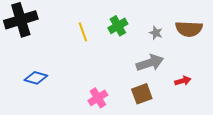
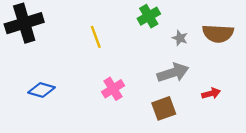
green cross: (118, 26) -> (149, 16), moved
pink cross: (98, 98) -> (113, 89), moved

